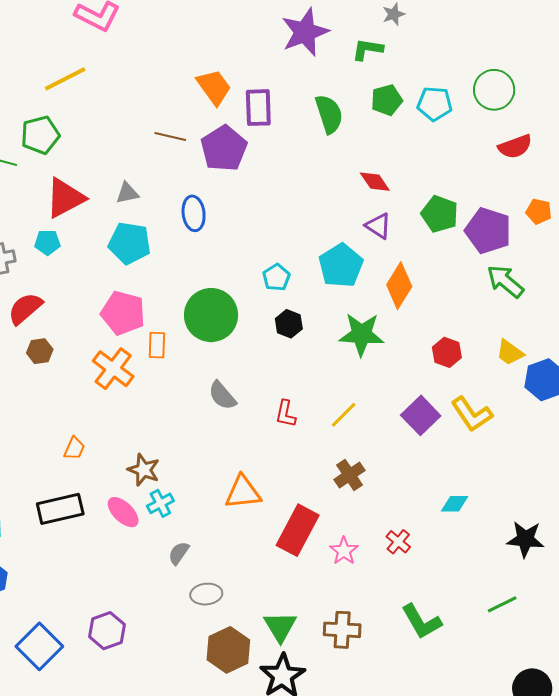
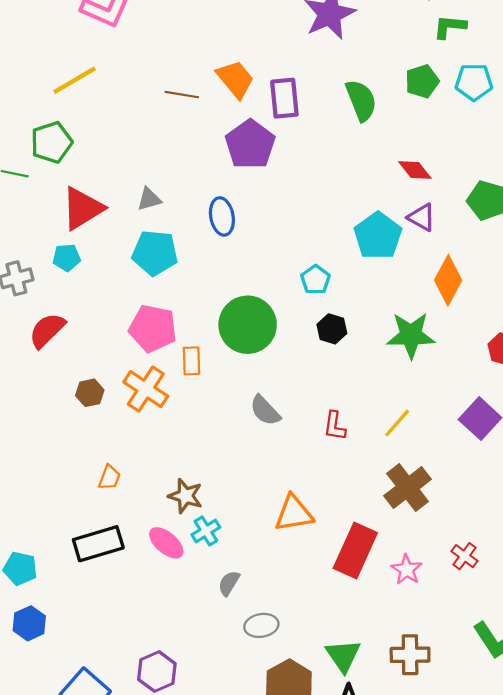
green L-shape: (367, 49) -> (450, 27), moved
brown line: (170, 137) -> (182, 95), moved
cyan pentagon: (341, 266) -> (378, 236), moved
brown hexagon: (40, 351) -> (90, 393), moved
brown cross: (350, 475) -> (408, 488), size x1.4

